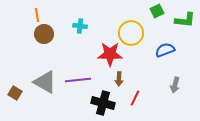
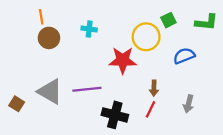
green square: (157, 11) -> (168, 20), moved
brown arrow: (119, 79) -> (154, 88), moved
gray arrow: (175, 85) -> (189, 104), moved

